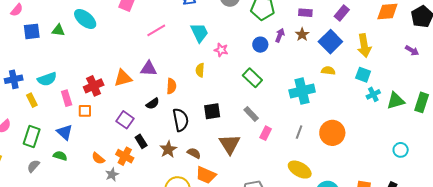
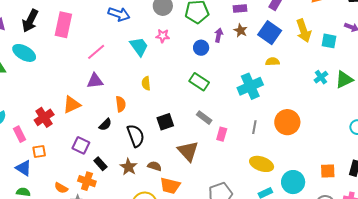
pink star: (221, 50) -> (163, 36), moved
purple triangle: (149, 69) -> (95, 81), moved
cyan square: (363, 75) -> (329, 41), moved
orange square: (85, 111) -> (39, 152), moved

